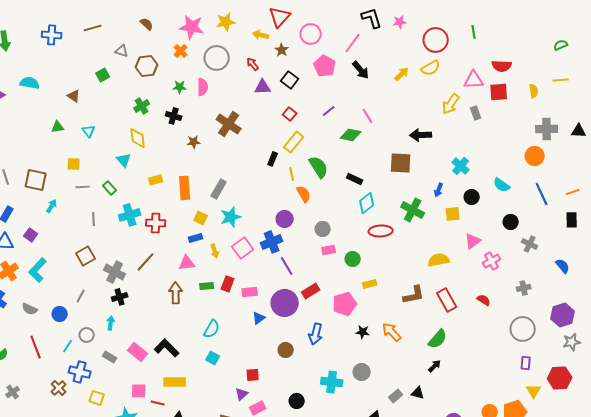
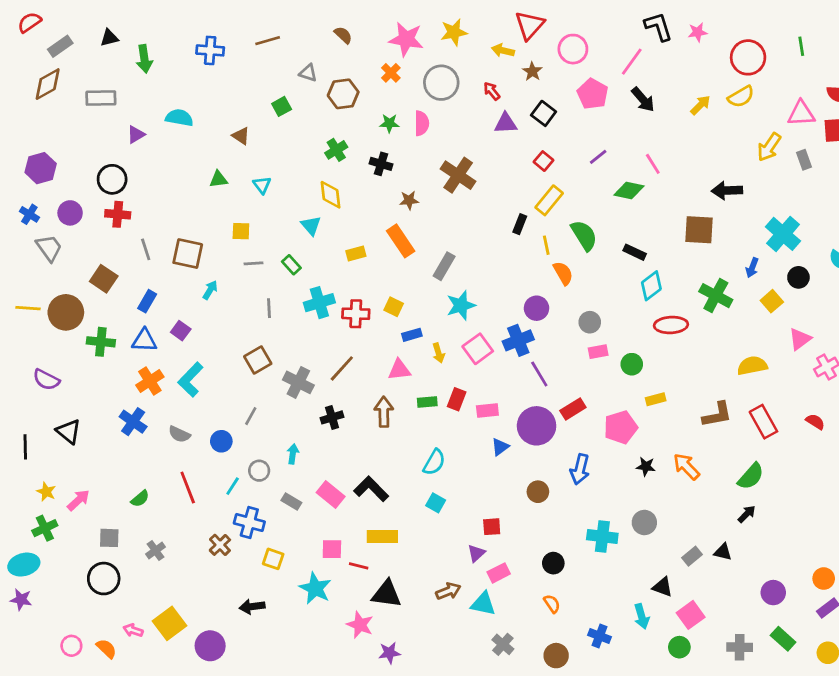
cyan cross: (461, 166) -> (783, 234), size x1.4
orange rectangle: (185, 188) -> (401, 241), moved, turned -30
yellow square: (453, 214) -> (772, 301), turned -35
yellow square: (201, 218) -> (394, 307), moved
black cross: (120, 297) -> (332, 417), moved

